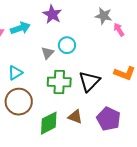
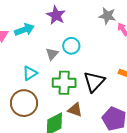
cyan triangle: (15, 73) -> (30, 73), moved
brown triangle: (75, 117) -> (75, 110), moved

